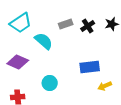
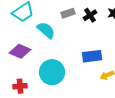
cyan circle: (50, 83) -> (52, 72), size x1.6

